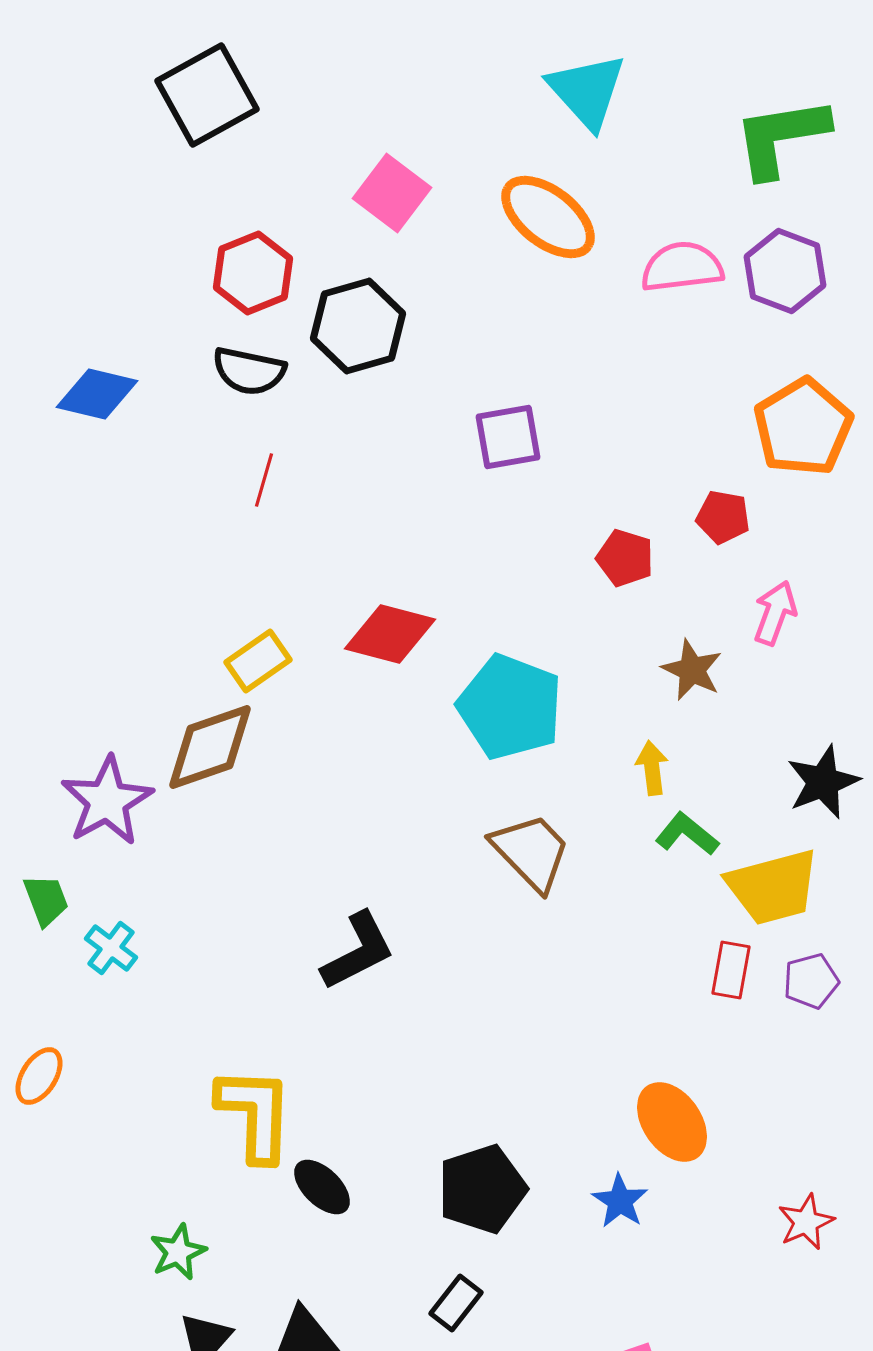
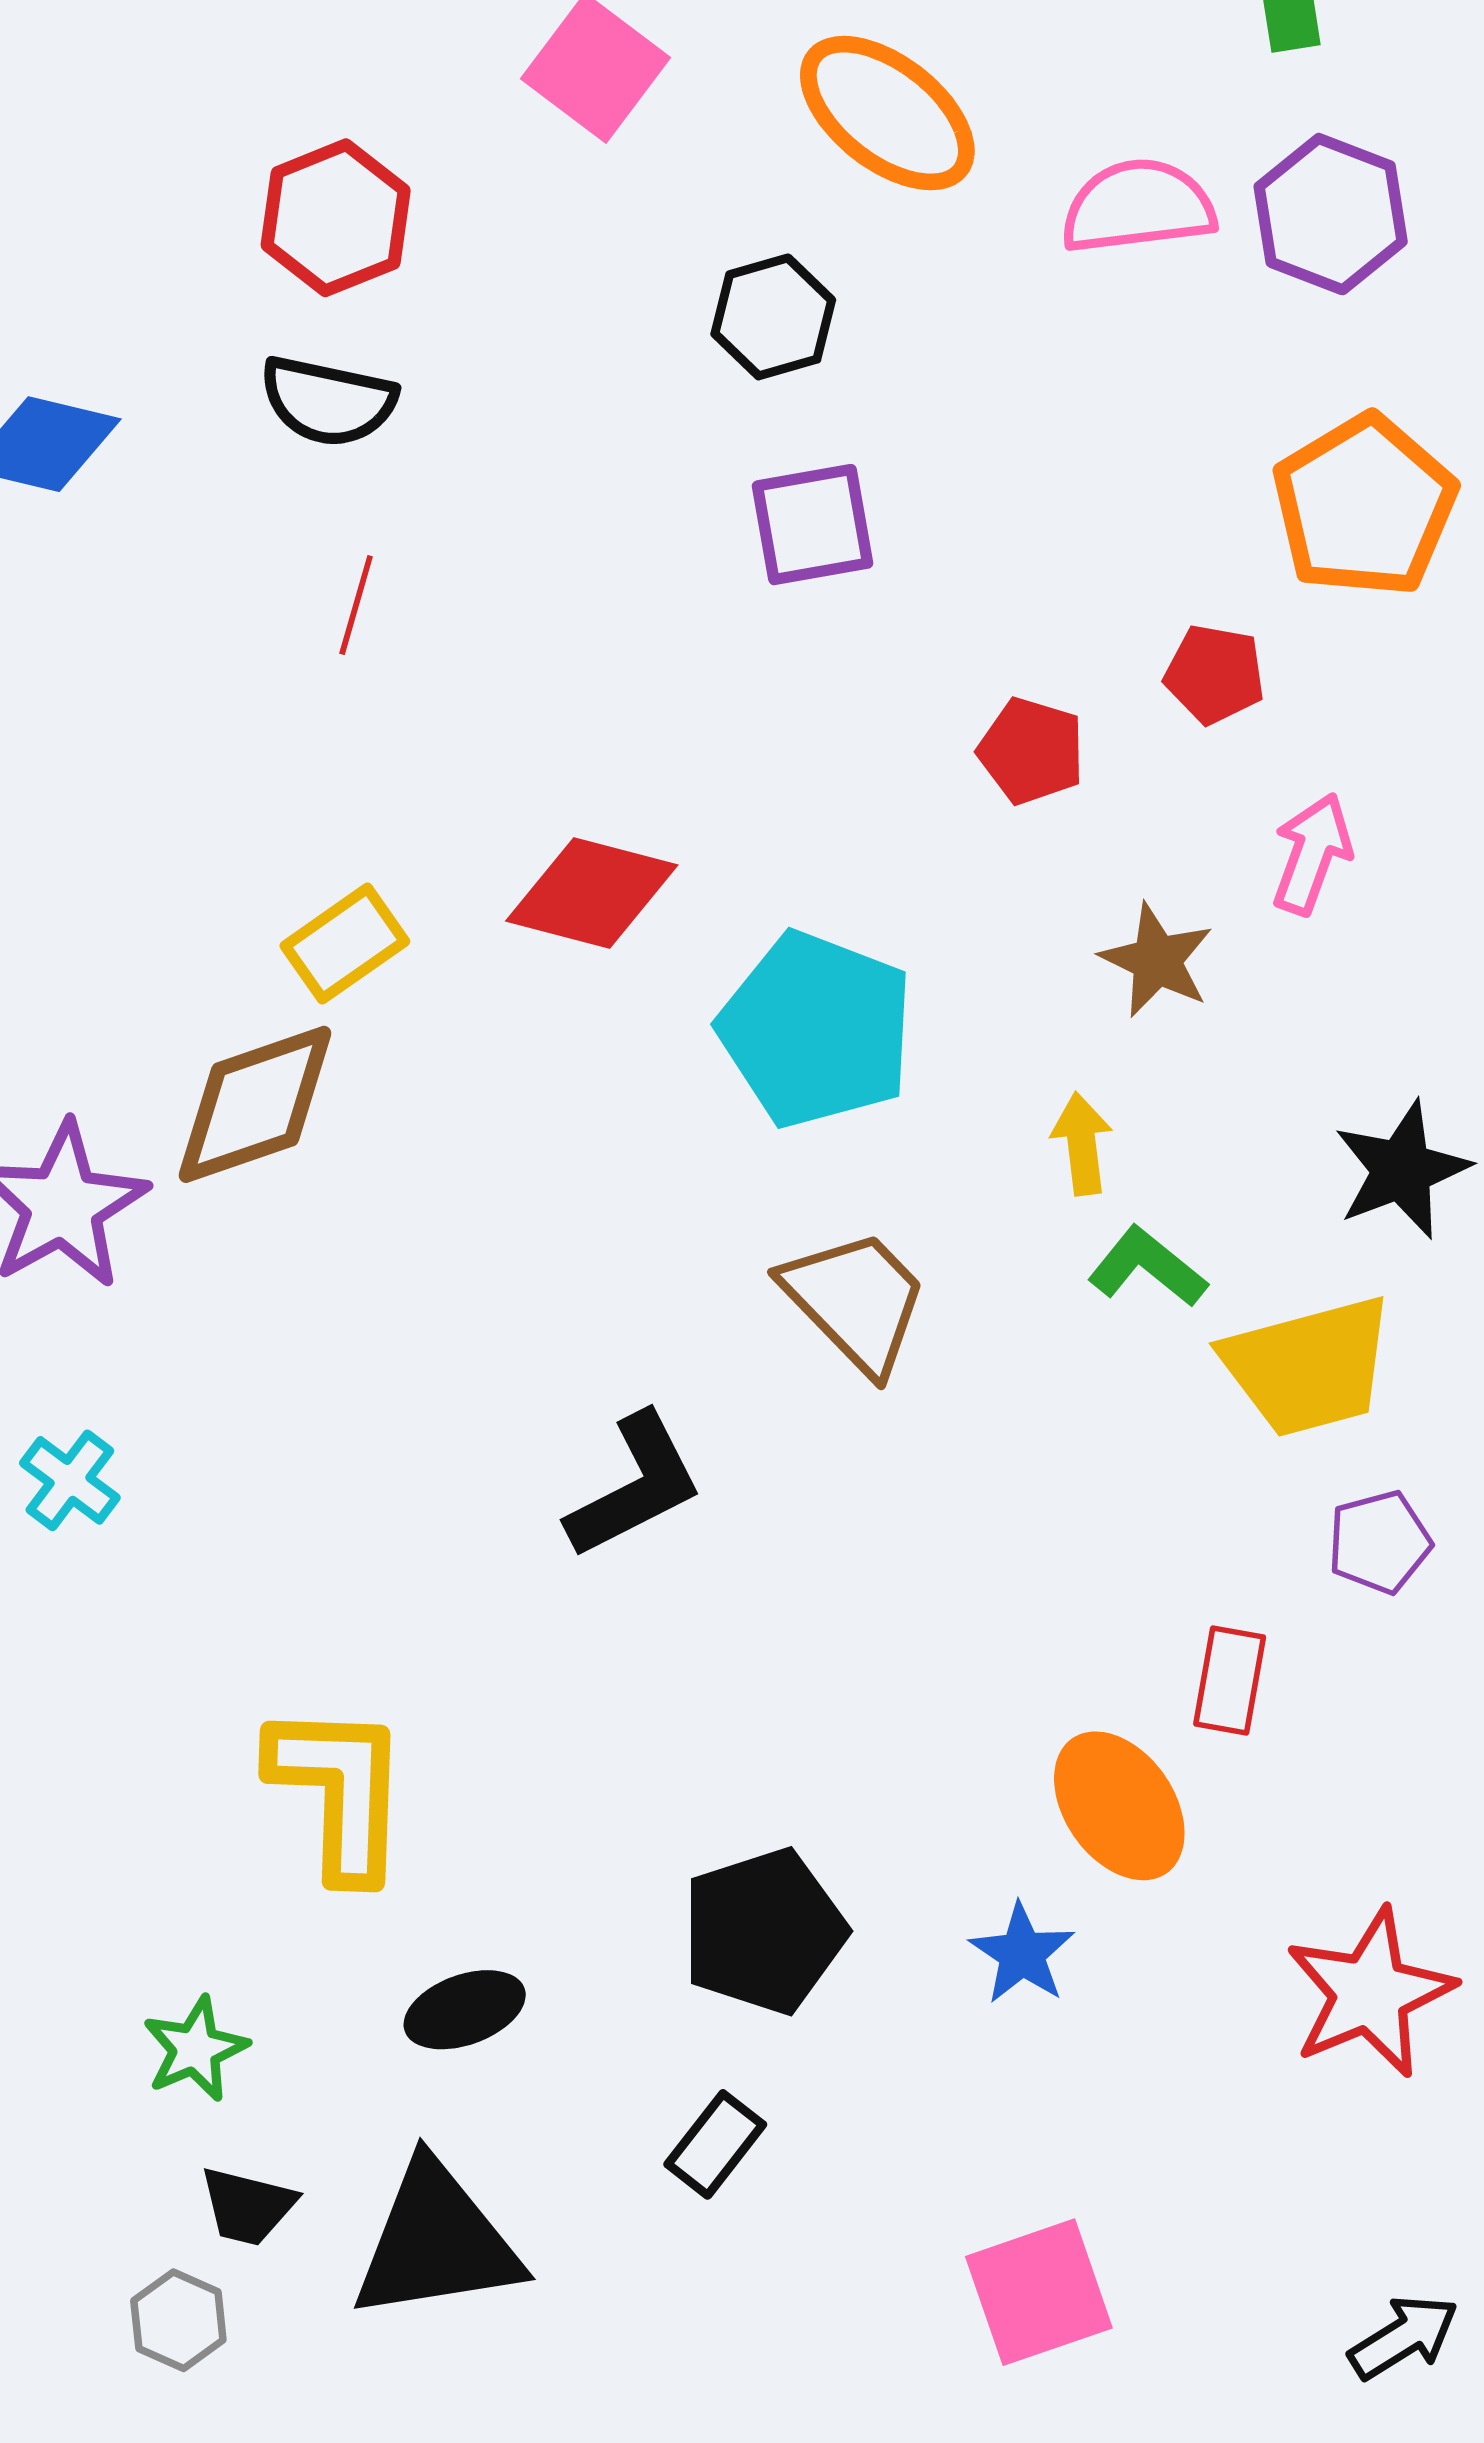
black hexagon: (358, 326) -> (773, 317), moved, size x0.7
black L-shape: (358, 951) -> (635, 1486), moved
red rectangle: (731, 970) -> (1230, 1681), moved
black ellipse: (322, 1187) -> (465, 2010), moved, turned -64
red star: (806, 1222) -> (1370, 1993), size x1.6

